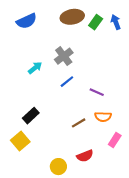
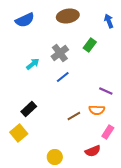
green rectangle: (96, 22) -> (90, 45), moved
purple line: (97, 92) -> (106, 91), moved
red semicircle: (85, 156) -> (93, 151), moved

